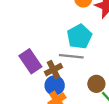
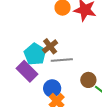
cyan pentagon: (79, 37) -> (35, 54), moved
brown cross: (53, 70) -> (50, 46), moved

